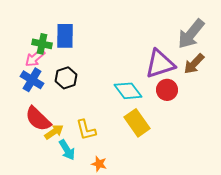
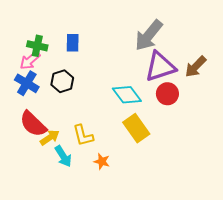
gray arrow: (191, 34) -> (149, 35), moved
blue rectangle: (65, 36) -> (73, 43), moved, size x0.7
orange star: (99, 164) -> (102, 161), moved

